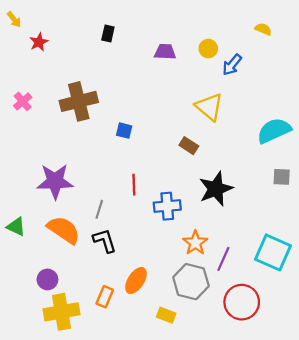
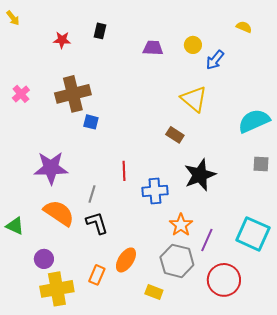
red star: (39, 42) -> (62, 40), moved, turned 30
blue square: (124, 131) -> (91, 122), moved
green triangle: (16, 227) -> (15, 226), moved

